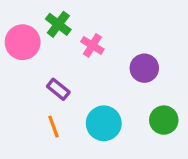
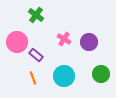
pink circle: (23, 42) -> (17, 42), moved
pink cross: (92, 45) -> (64, 39), moved

